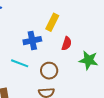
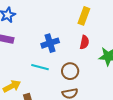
yellow rectangle: (52, 22) -> (84, 16), moved

